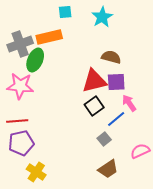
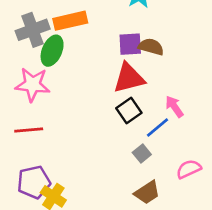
purple square: (116, 82) -> (130, 44), moved
purple pentagon: (21, 143) -> (34, 182), moved

